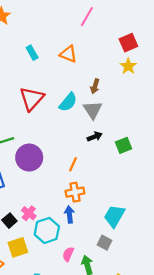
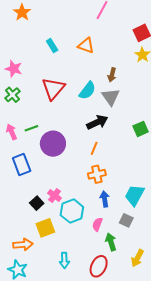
black arrow: (95, 137) -> (97, 122), moved, size x1.5
blue arrow: (69, 215) -> (105, 199), moved
pink semicircle: (68, 254) -> (97, 224), moved

